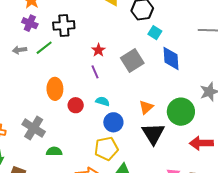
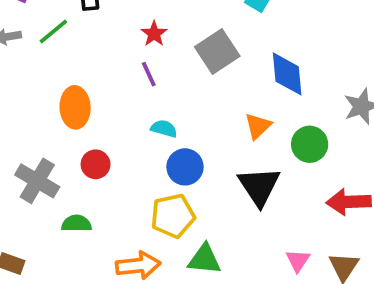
blue diamond: (171, 58) -> (287, 74), moved
red circle: (76, 105) -> (96, 164), moved
orange triangle: (146, 107) -> (258, 126), moved
green circle: (181, 112) -> (310, 144), size x0.7

